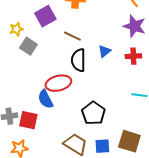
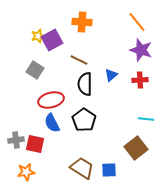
yellow star: (16, 29) -> (38, 36), moved
red ellipse: (58, 83) -> (51, 100), moved
black pentagon: (93, 113) -> (84, 120), moved
brown square: (129, 141) -> (136, 148), moved, turned 35

